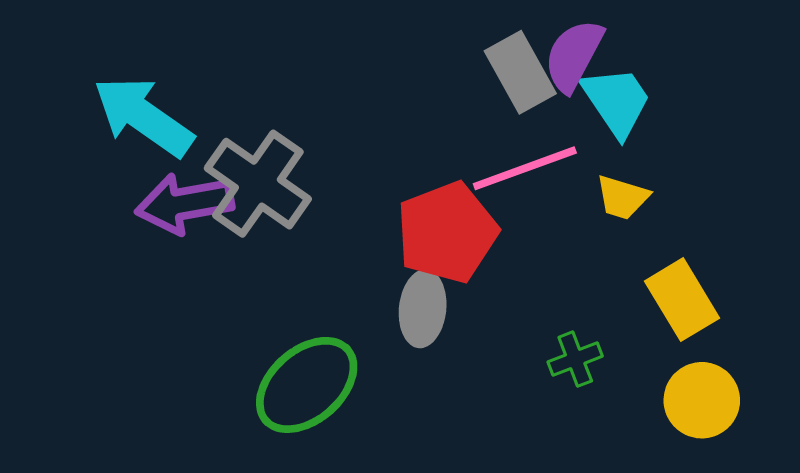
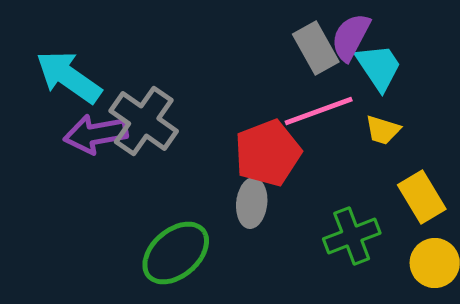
green cross: (575, 359) -> (352, 236), size x1.6

